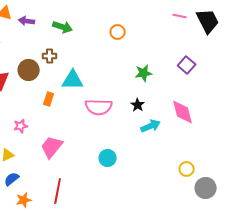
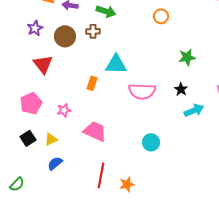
brown cross: (50, 56) -> (93, 31), moved
brown circle: (29, 70) -> (65, 36), moved
pink trapezoid: (52, 147) -> (95, 131), turned 75
orange star: (24, 200) -> (127, 184), moved

